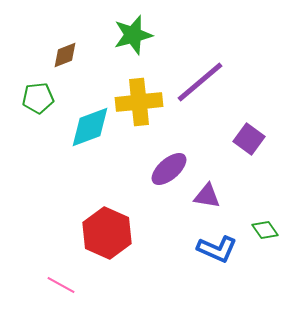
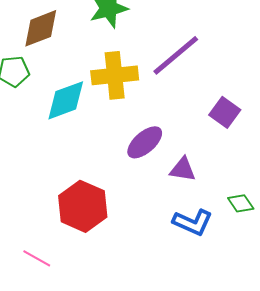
brown diamond: (65, 55) -> (41, 28), size x1.5

